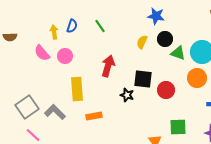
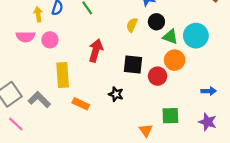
pink semicircle: (42, 53) -> (25, 37), turned -48
orange circle: (197, 78) -> (175, 60), moved
black star: (127, 95) -> (116, 94), moved
orange rectangle: (94, 116) -> (81, 104), turned 35

